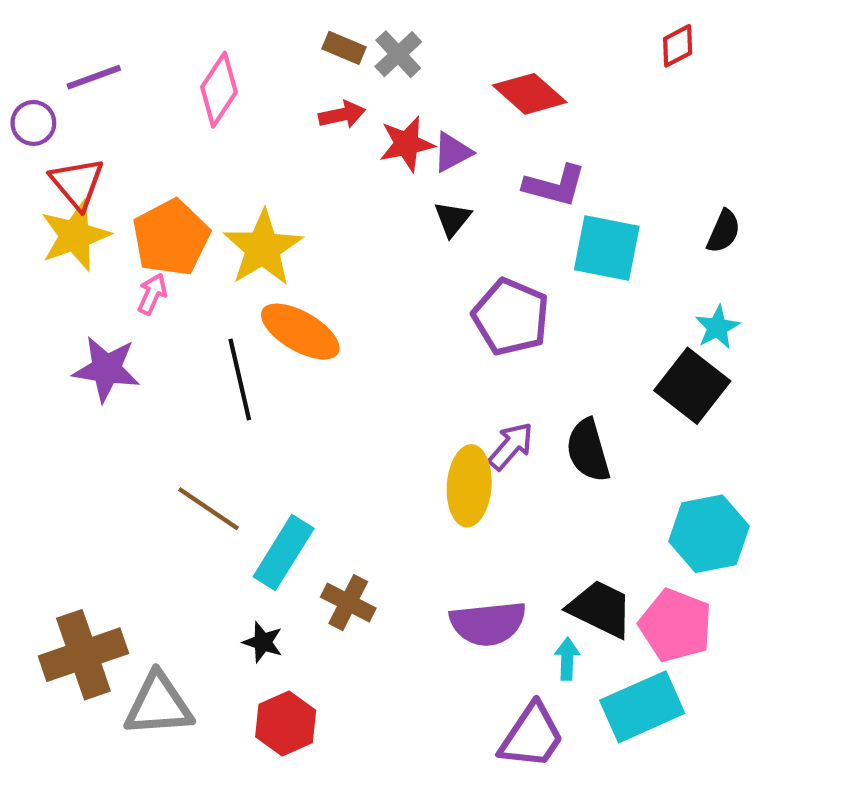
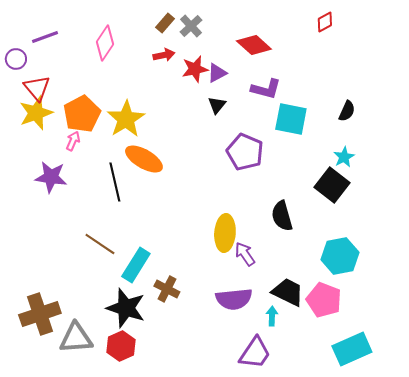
brown rectangle: (344, 48) -> (165, 23), turned -72
purple arrow: (511, 446) -> (245, 254), moved, turned -75
black star: (263, 642) -> (126, 308), size x2.0
cyan rectangle: (642, 707) -> (352, 349), moved
red hexagon: (286, 724) -> (121, 346), moved

